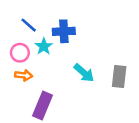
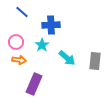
blue line: (29, 25) -> (22, 12), moved
cyan star: (44, 46) -> (42, 45), moved

